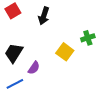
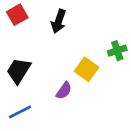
purple semicircle: (34, 68) -> (64, 91), moved

